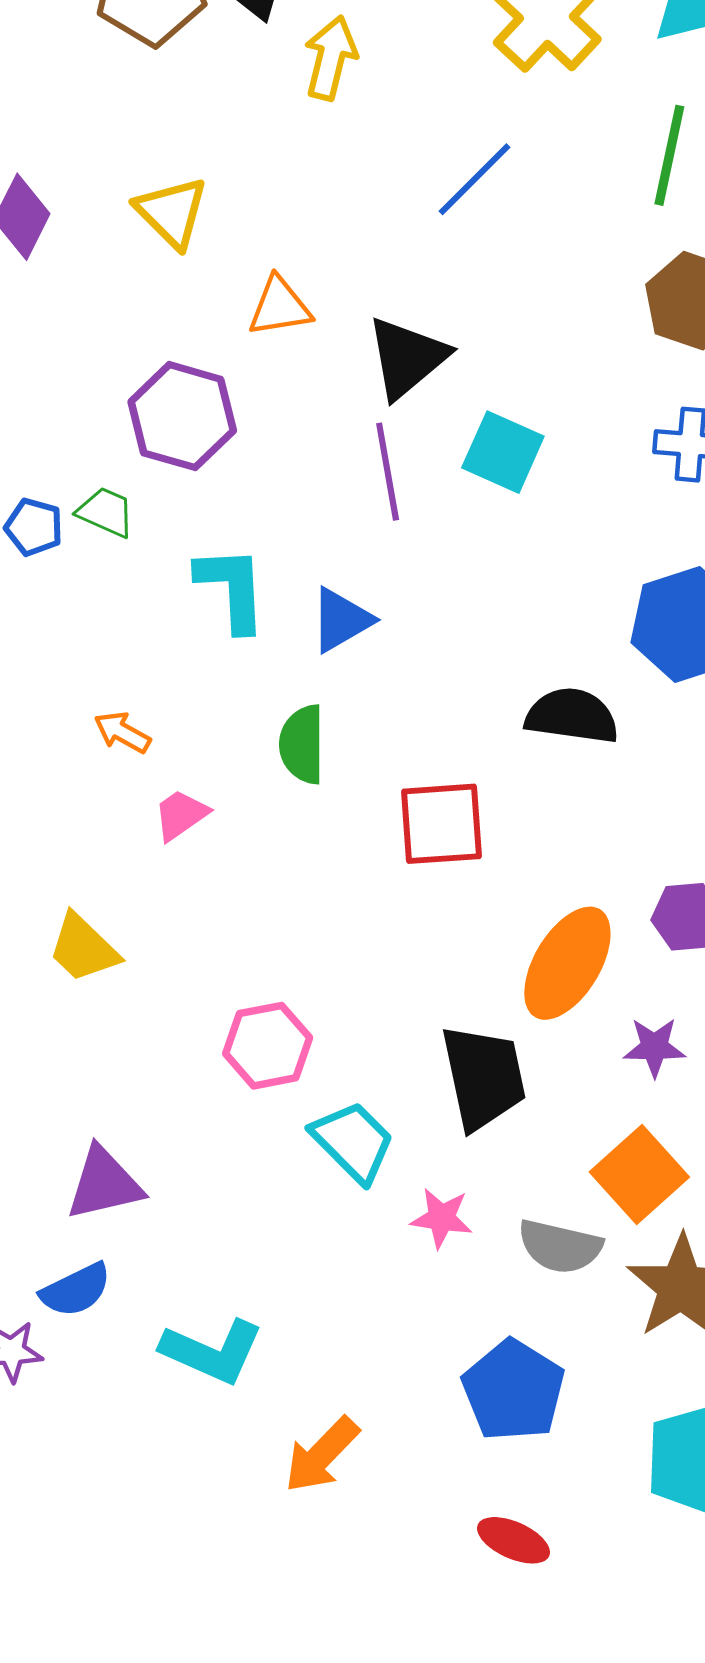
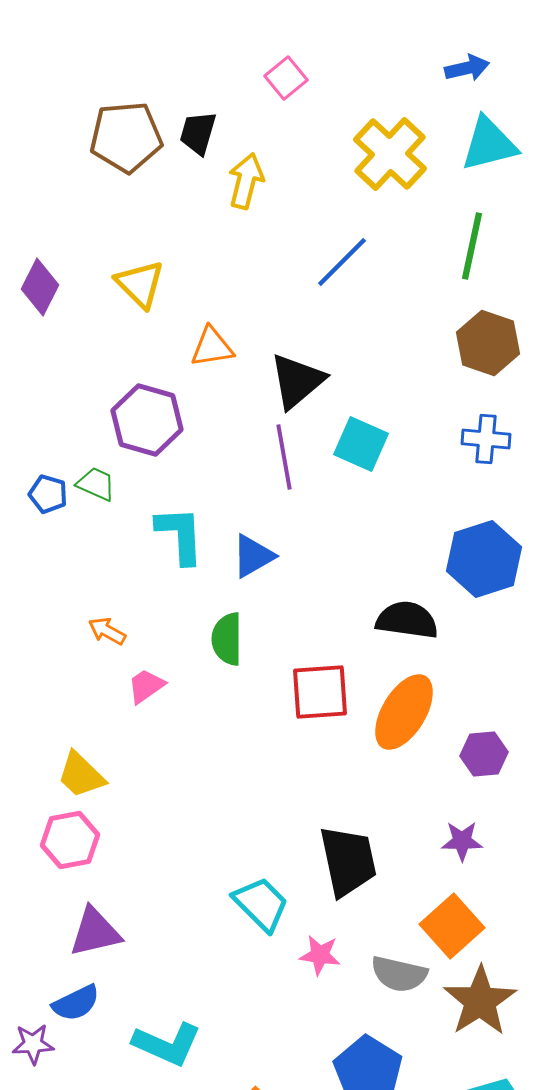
orange ellipse: (567, 963) -> (404, 712), moved
pink hexagon: (268, 1046) -> (70, 840), moved

